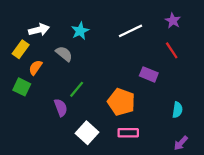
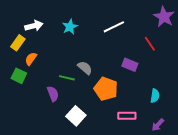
purple star: (173, 21) -> (164, 17), moved, size x1.5
gray semicircle: (64, 54) -> (85, 68), moved
green line: (77, 89) -> (67, 78), turned 63
pink rectangle: (128, 133) -> (127, 116), moved

